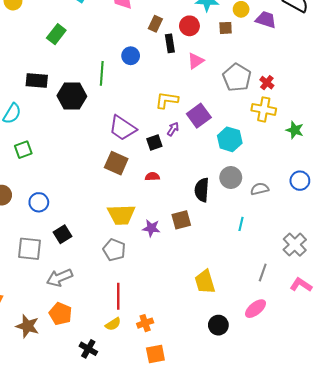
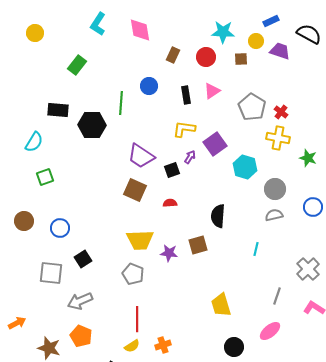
black rectangle: (170, 43) -> (186, 95), moved
gray circle: (231, 178) -> (275, 189), moved

